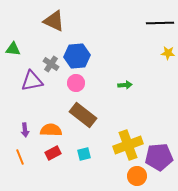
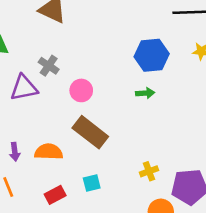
blue hexagon: (77, 56) -> (152, 55), moved
yellow cross: (128, 145) -> (149, 171), size x0.5
red rectangle: (53, 153) -> (55, 195), moved

